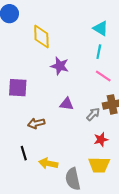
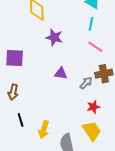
brown arrow: (36, 123) -> (13, 92), moved, turned -63
yellow arrow: (48, 163) -> (44, 130), turned -84
yellow trapezoid: (99, 165) -> (92, 131), turned -125

